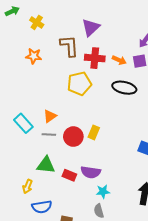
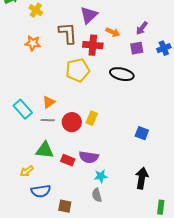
orange arrow: (119, 60) -> (113, 32), moved
yellow arrow: (28, 186) -> (27, 171), turned 32

